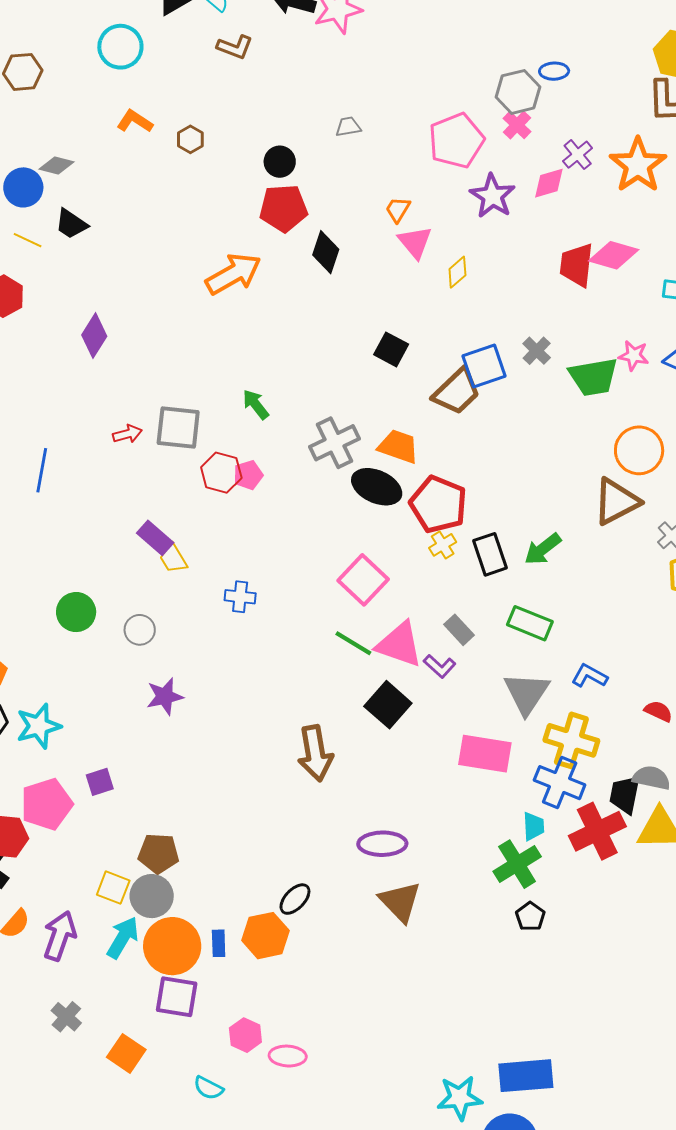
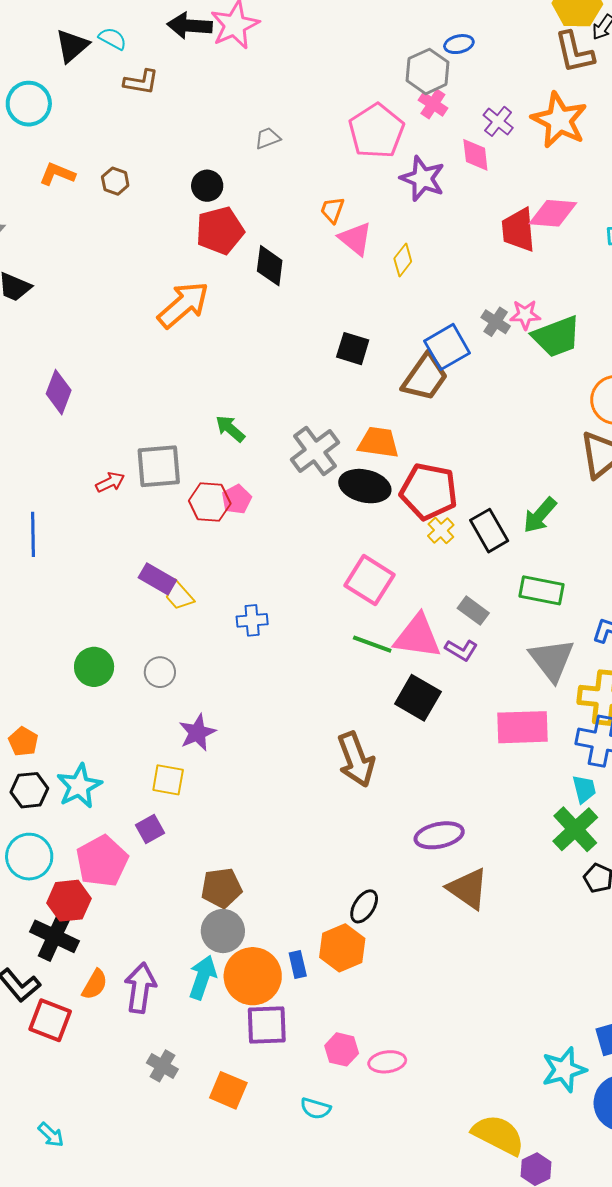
pink diamond: (549, 183) -> (475, 155), turned -69
pink star: (634, 355) -> (525, 315), moved
yellow square: (113, 888) -> (168, 780), moved

